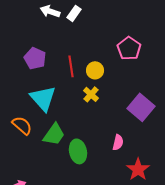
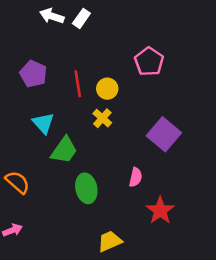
cyan triangle: (43, 98) -> (43, 123), size x0.7
orange semicircle: (22, 125) -> (17, 182), moved
green trapezoid: (54, 134) -> (64, 150), moved

